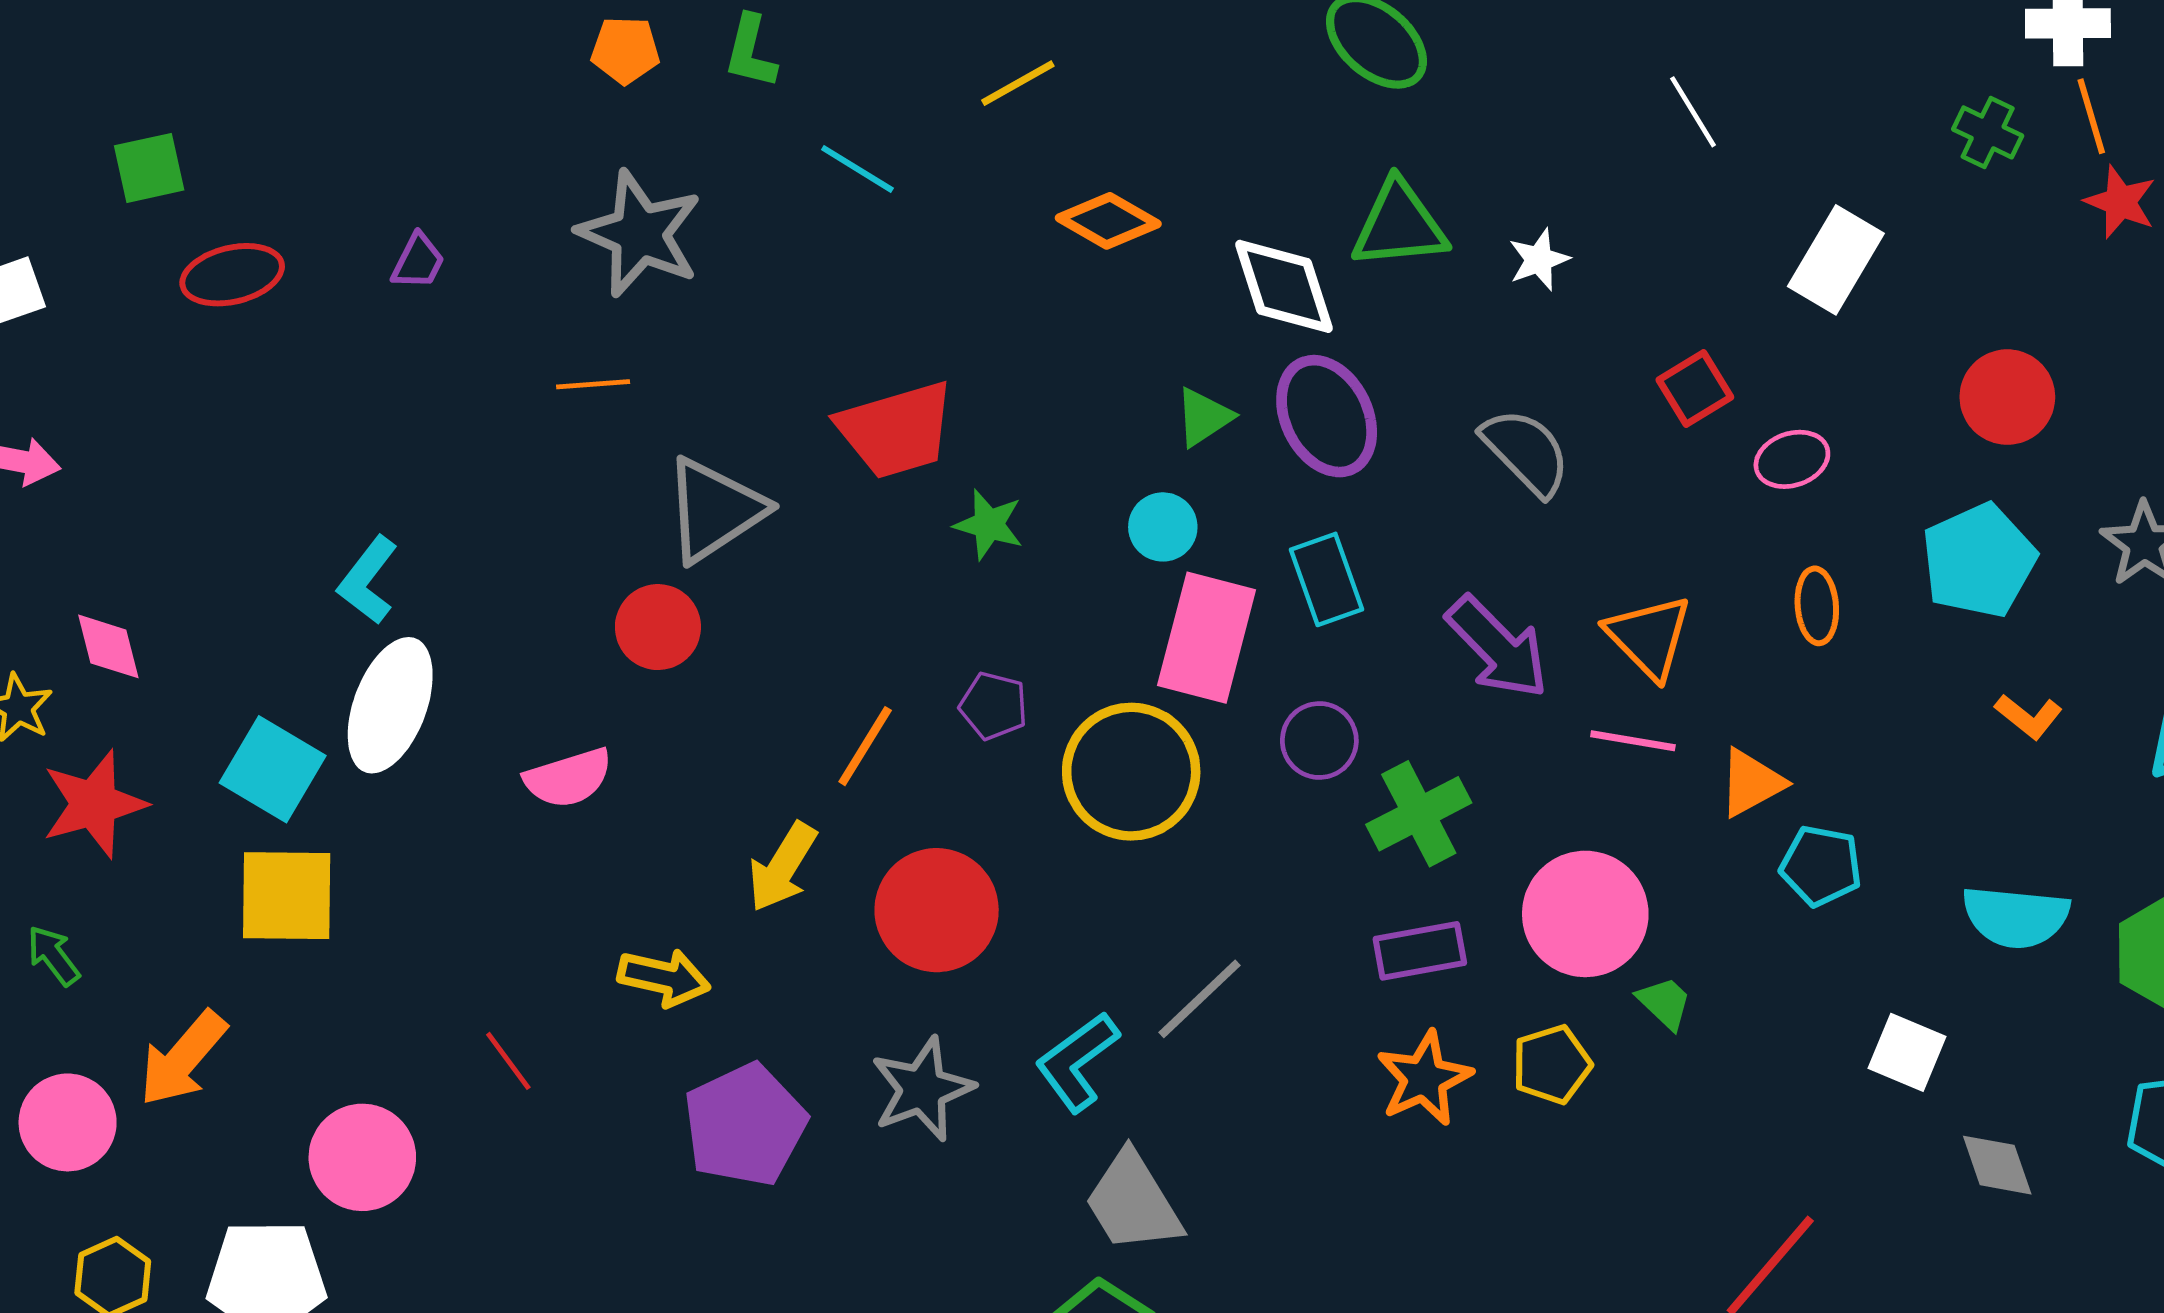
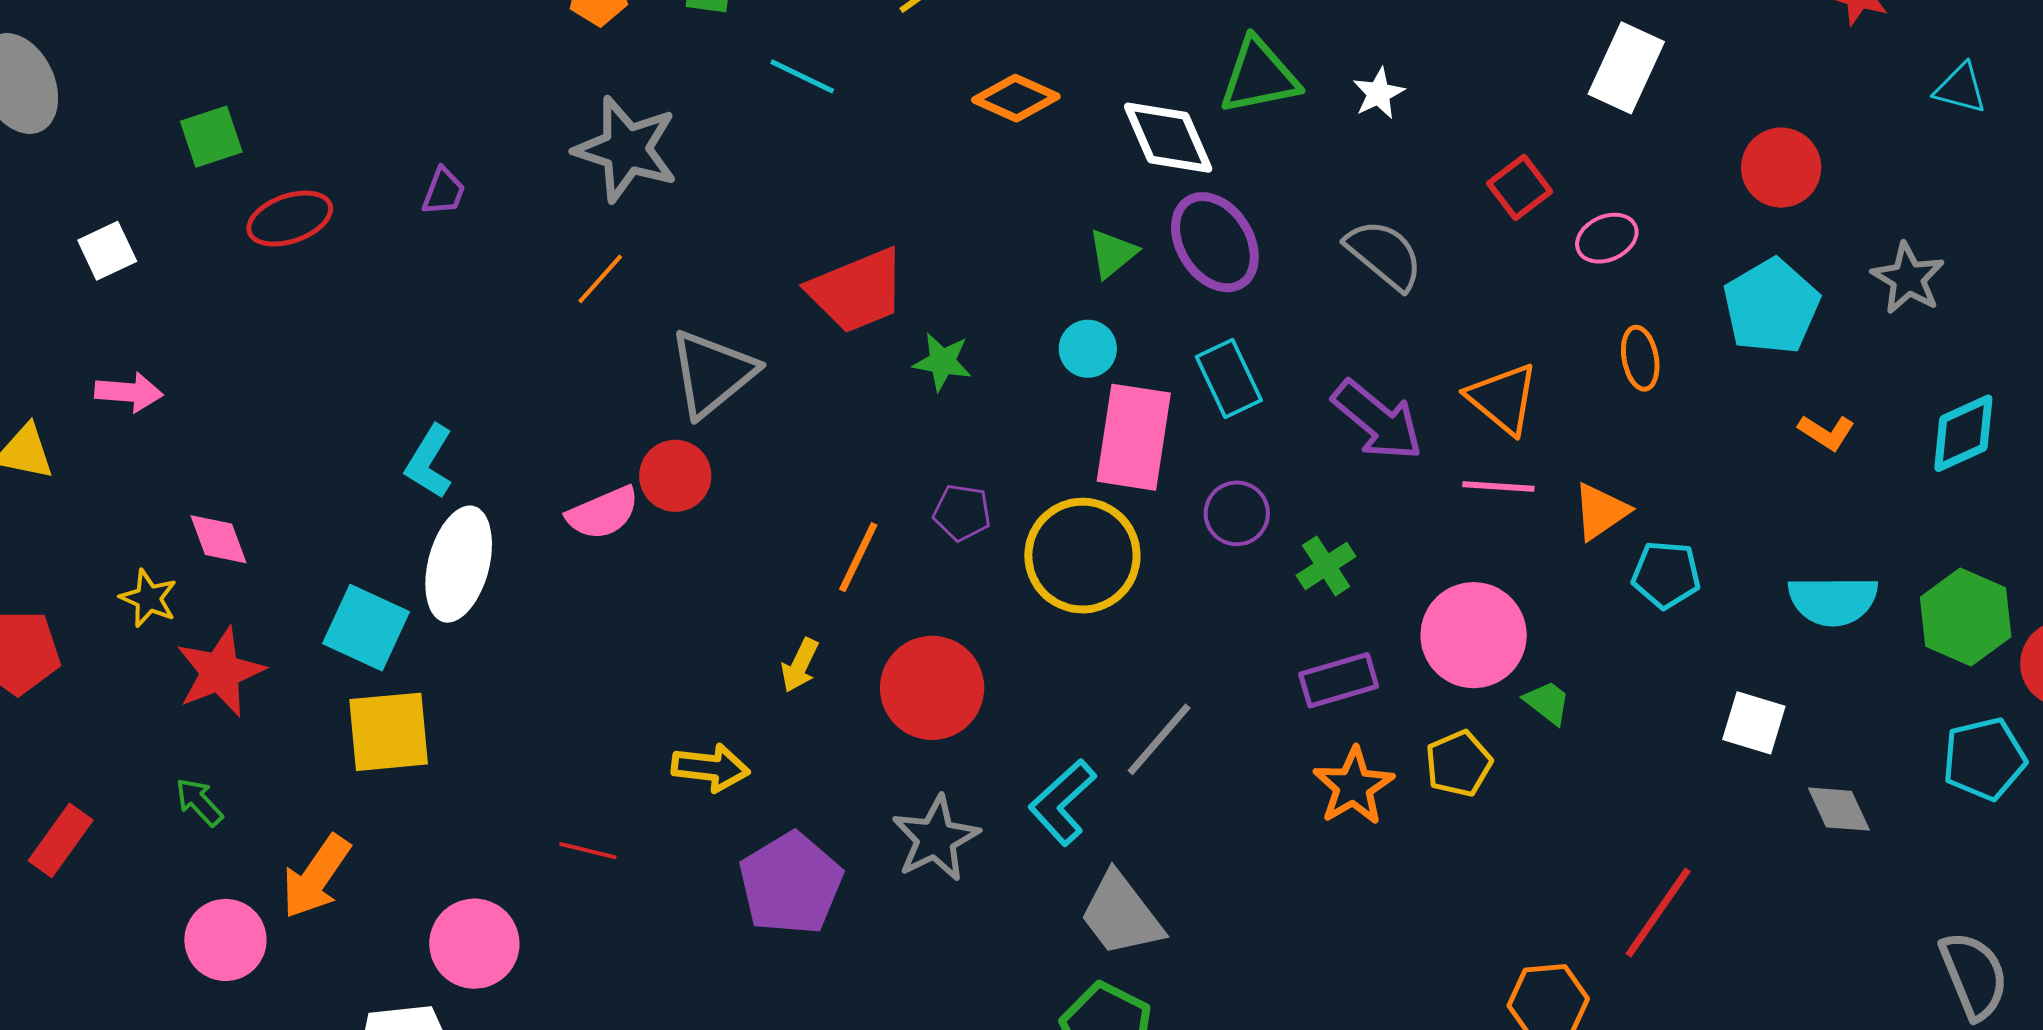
orange line: (593, 384) -> (600, 279), turned -38
pink semicircle: (568, 778) -> (603, 513), moved
green cross: (1419, 814) -> (1326, 566), size x0.7
yellow arrow: (782, 867) -> (800, 665), size x0.7
red line: (508, 1061) -> (588, 851), turned -34

